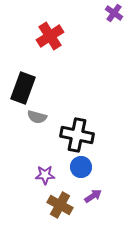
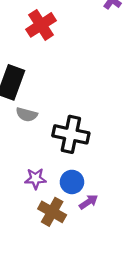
blue circle: (81, 167) -> (72, 182), moved

